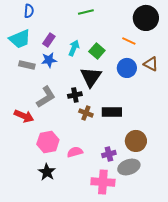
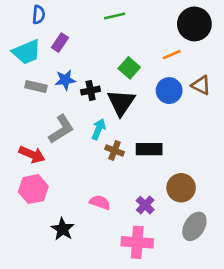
purple rectangle: (49, 40) -> (60, 43), moved
orange line: (129, 41) -> (172, 55), turned -48
cyan arrow: (74, 48) -> (99, 129), moved
black cross: (75, 95) -> (91, 91), moved
pink hexagon: (48, 142) -> (33, 189), moved
pink semicircle: (75, 152) -> (100, 202), turned 35
purple cross: (109, 154) -> (145, 205), turned -32
gray ellipse: (129, 167) -> (194, 226), moved, turned -40

